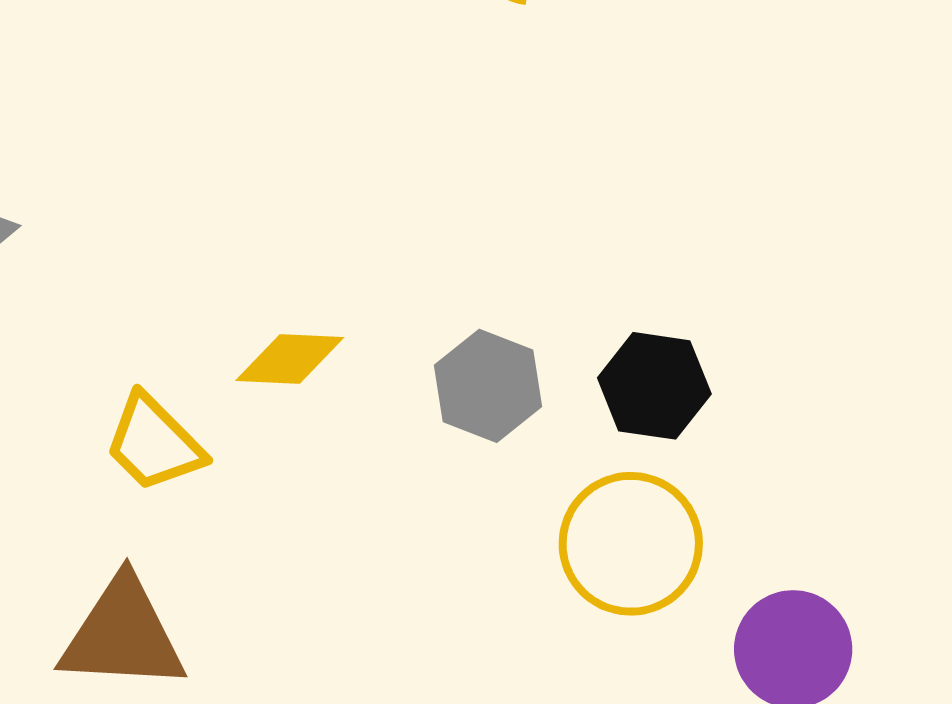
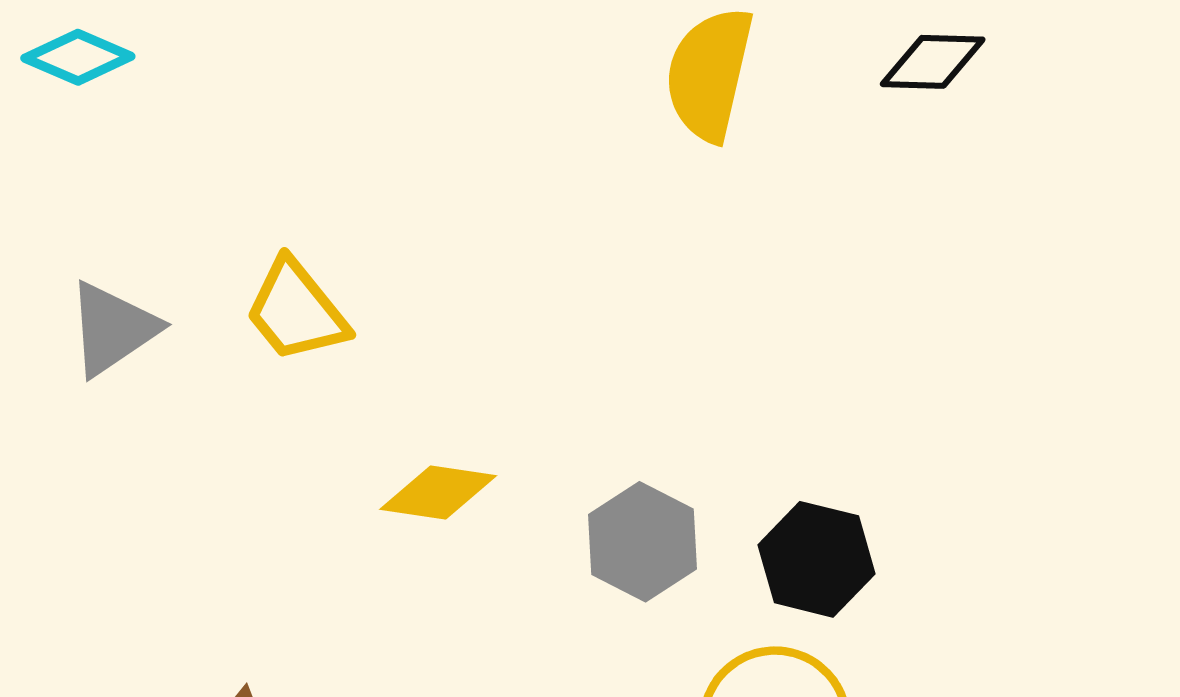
yellow trapezoid: (154, 443) -> (296, 311), moved

